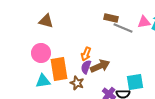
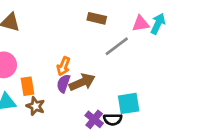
gray line: (123, 28) -> (117, 46), moved, turned -60
orange rectangle: (59, 69) -> (28, 86), size x0.6
brown star: (77, 83) -> (36, 106), moved

